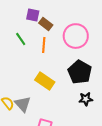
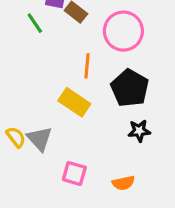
green line: (21, 39) -> (35, 23), moved
orange line: (44, 45) -> (87, 66), moved

